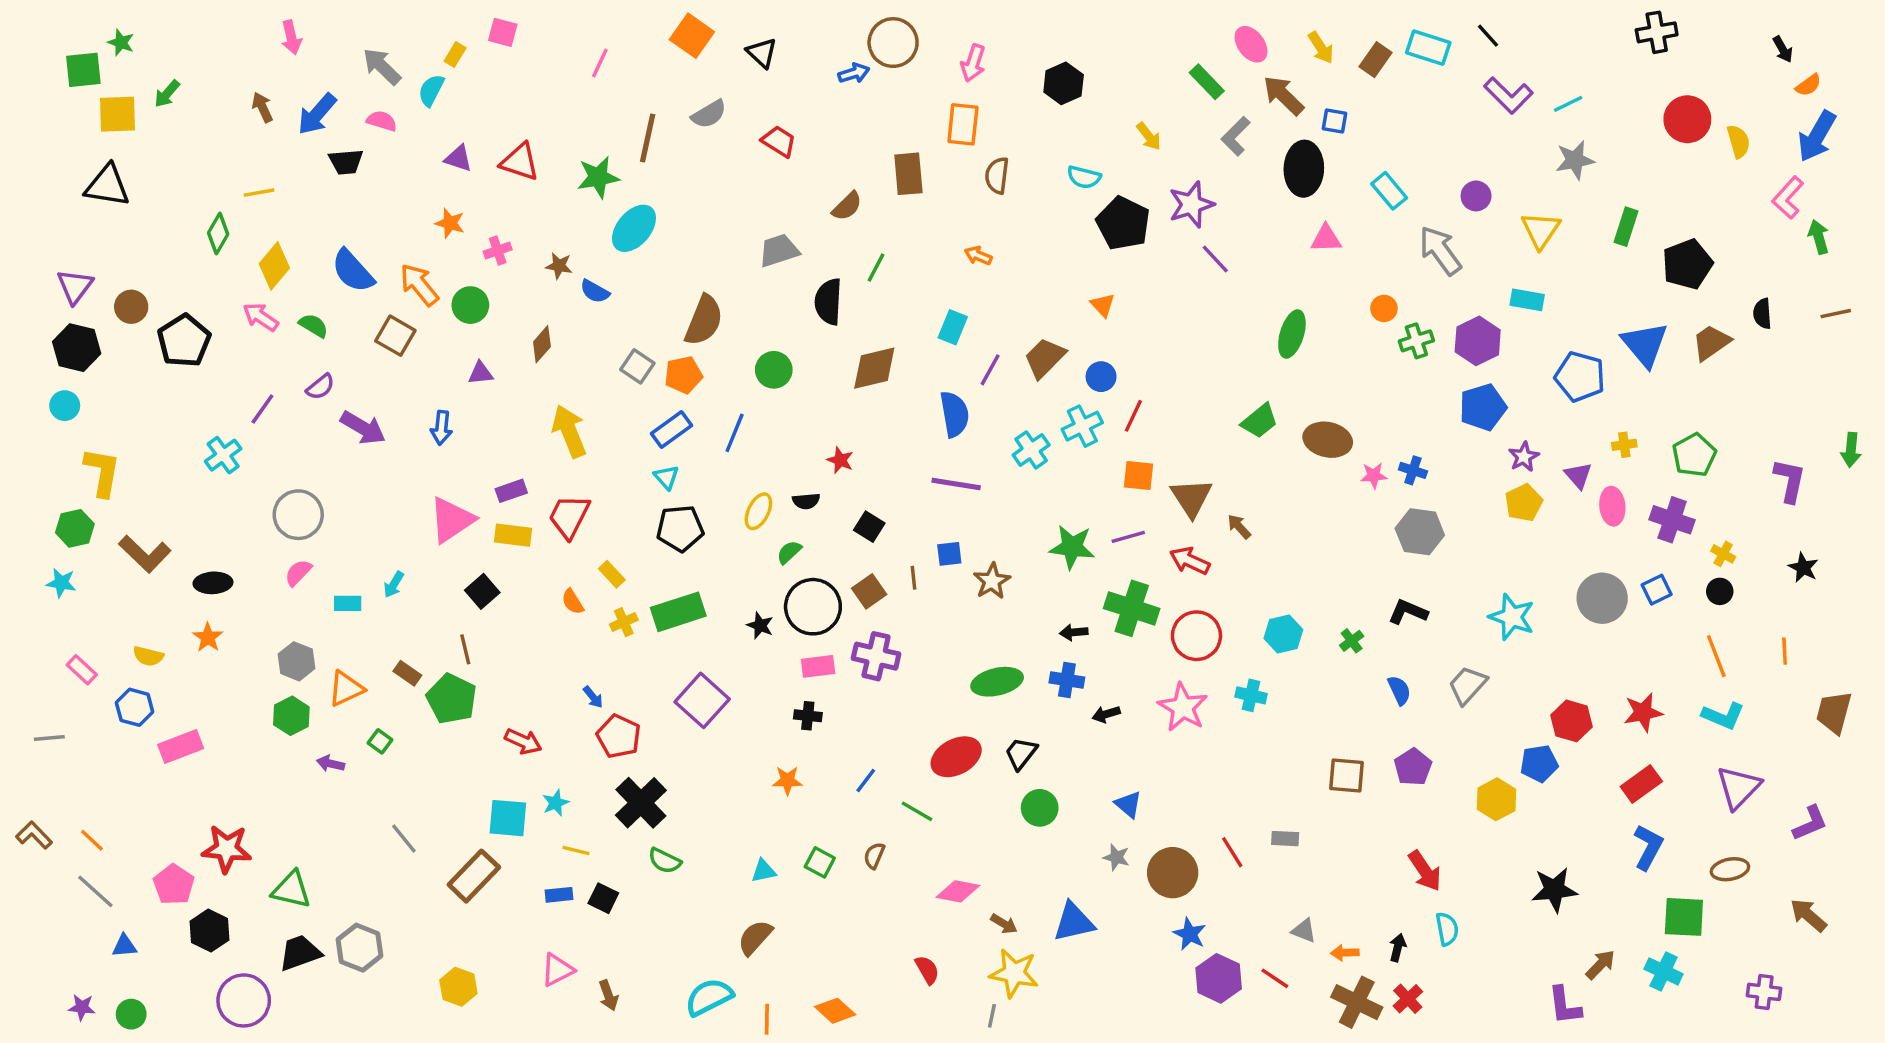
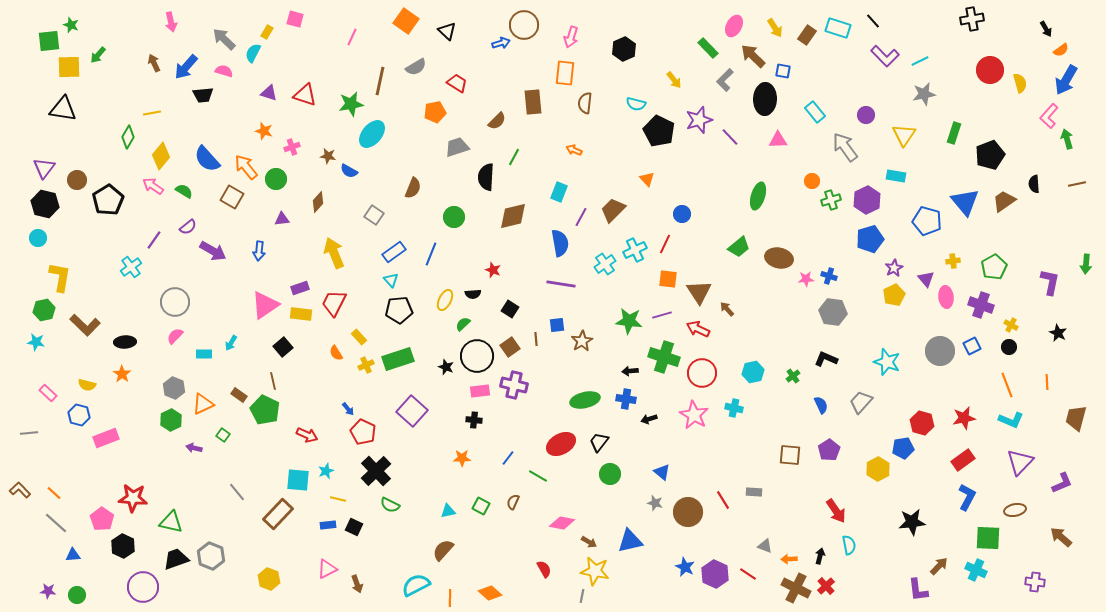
pink ellipse: (1251, 44) -> (734, 26), turned 65
purple line: (1215, 259) -> (730, 137), moved
brown semicircle: (704, 320) -> (413, 188), size x0.7
orange pentagon: (683, 375) -> (435, 112), moved
blue circle: (1101, 377) -> (682, 214), moved
blue star: (1190, 934) -> (685, 567), moved

